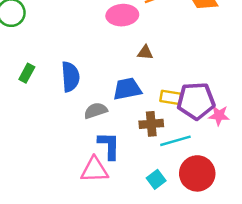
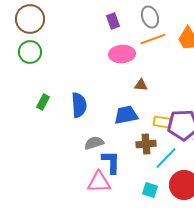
gray semicircle: (96, 111) -> (94, 143), moved
cyan line: (175, 141) -> (166, 158), turned -30
cyan square: (156, 179) -> (150, 190), turned -35

